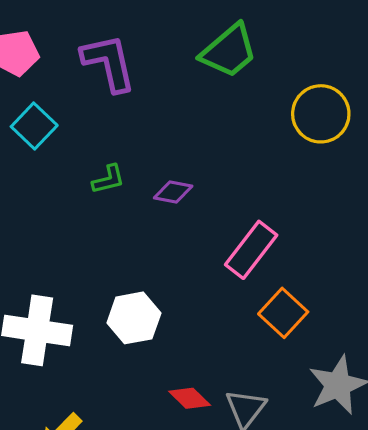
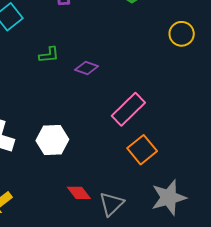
yellow circle: (321, 114) -> (182, 34), size x0.7

